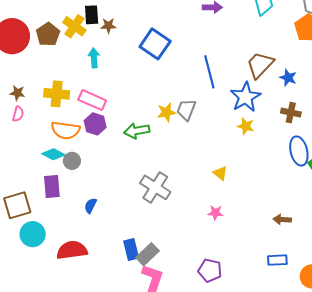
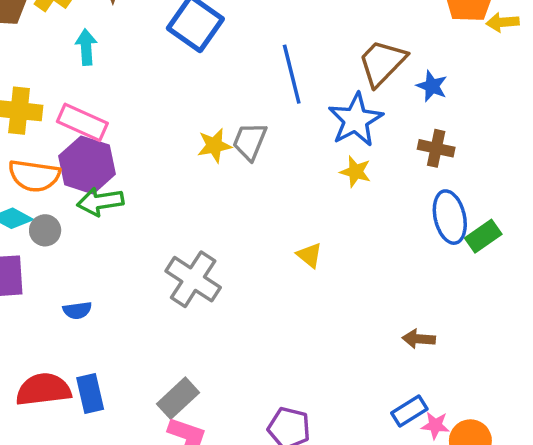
purple hexagon: (95, 124) -> (87, 165), size x1.4
green arrow: (137, 131) -> (100, 202), moved
blue semicircle: (90, 206) -> (77, 310), turned -126
pink star: (215, 213) -> (435, 425), moved
blue rectangle: (131, 249) -> (90, 393), moved
blue rectangle: (277, 260) -> (409, 411), turned -30

